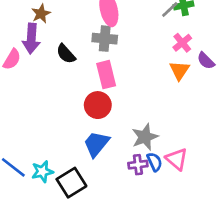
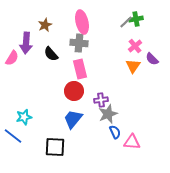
brown star: (41, 14) -> (45, 25), moved
pink triangle: (177, 159) -> (132, 142), moved, turned -36
purple cross: (138, 165) -> (101, 100), moved
cyan star: (42, 172) -> (24, 117), moved
black square: (71, 183) -> (55, 147), turned 35

